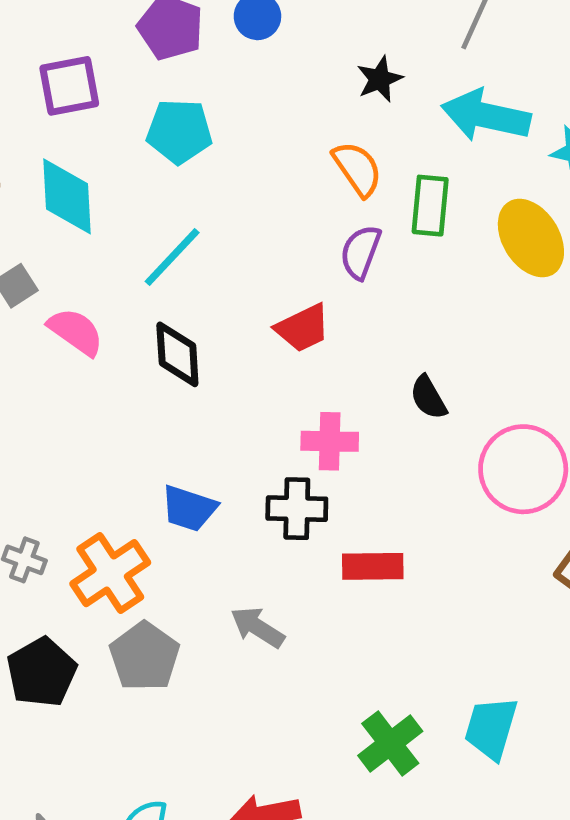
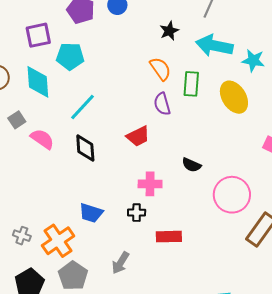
cyan pentagon: (179, 131) -> (70, 56), moved
purple semicircle: (361, 252) -> (162, 104), turned -35
black semicircle: (428, 397) -> (191, 165), turned -36
black cross: (297, 509) -> (137, 213), size x0.7
gray arrow: (257, 627) -> (121, 263), turned -90

